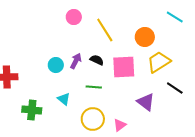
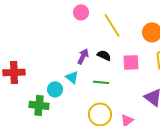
cyan circle: (56, 65) -> (55, 89), moved
pink square: (124, 67) -> (131, 62), size x0.7
cyan triangle: (64, 99) -> (72, 77), moved

